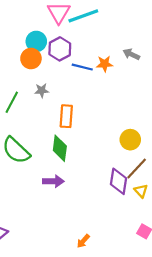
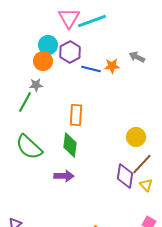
gray star: (42, 91) -> (36, 85), moved

